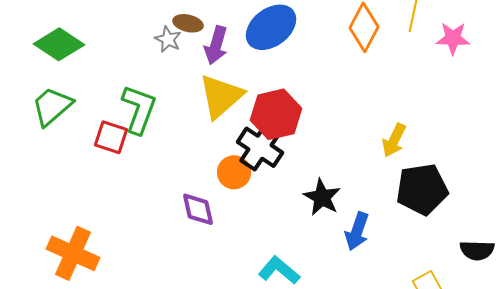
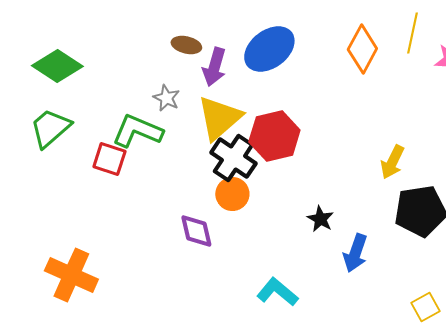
gray star: (168, 39) -> (166, 98), moved
green L-shape: (139, 109) -> (137, 131), turned -87
black cross: (260, 147) -> (233, 158), moved
black star: (322, 197) -> (320, 219), size x0.7

